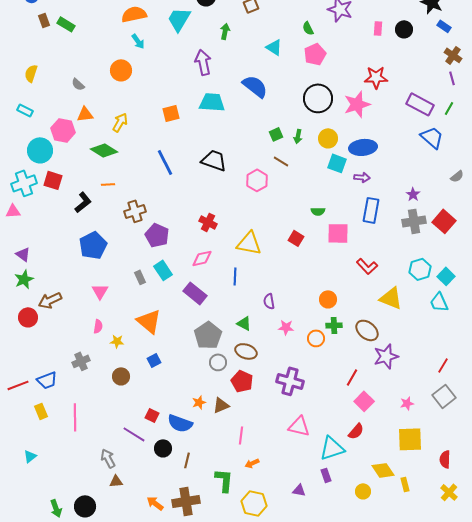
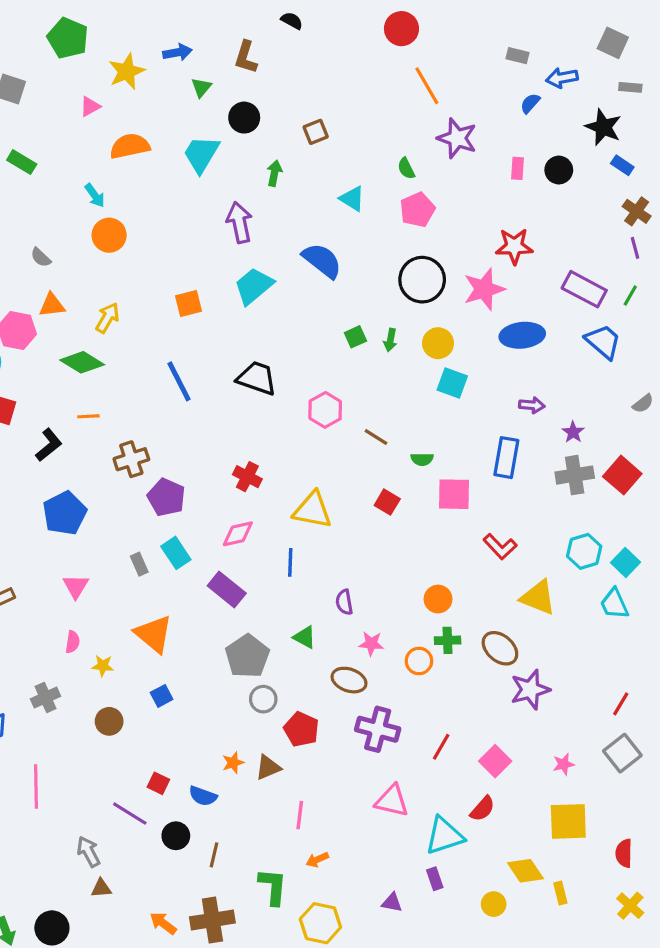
cyan arrow: (138, 41) -> (95, 195), moved
cyan trapezoid: (212, 102) -> (254, 286), turned -44
blue ellipse: (363, 147) -> (522, 335), moved
brown line: (281, 161) -> (376, 437), moved
purple arrow: (362, 177) -> (532, 405), moved
brown ellipse: (246, 351) -> (349, 680), moved
red line: (352, 377) -> (441, 747), moved
blue semicircle: (180, 423) -> (203, 796), size x0.7

